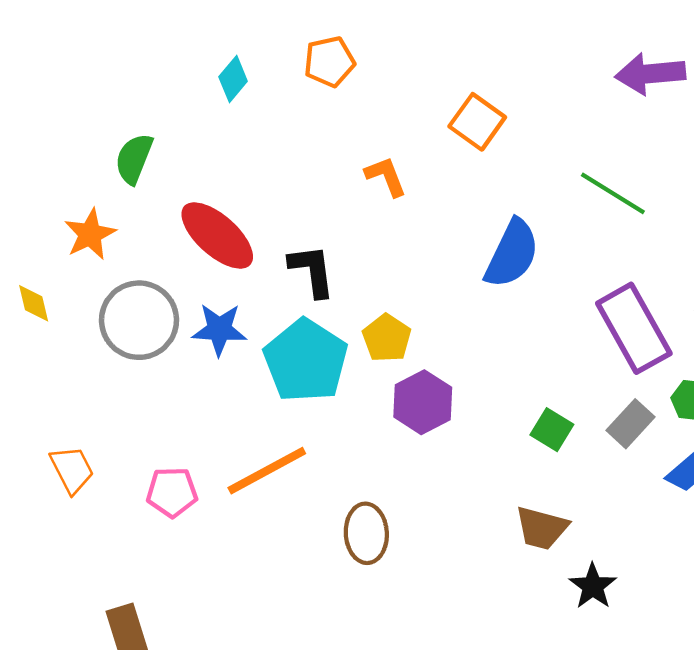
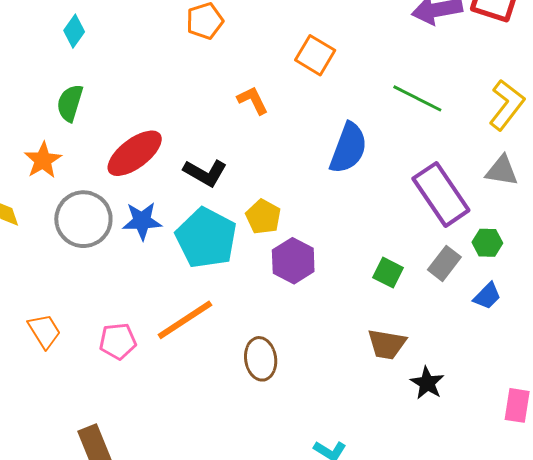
cyan diamond: (233, 79) -> (74, 31), moved
red ellipse: (217, 235) -> (135, 153), turned -74
black L-shape: (312, 271) -> (205, 173), turned 132

